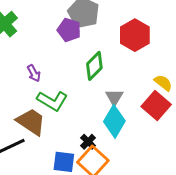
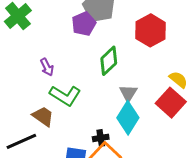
purple pentagon: (69, 30) -> (84, 24), turned 30
brown trapezoid: (31, 122) -> (43, 116), size x0.7
black cross: (88, 142) -> (101, 138), turned 35

